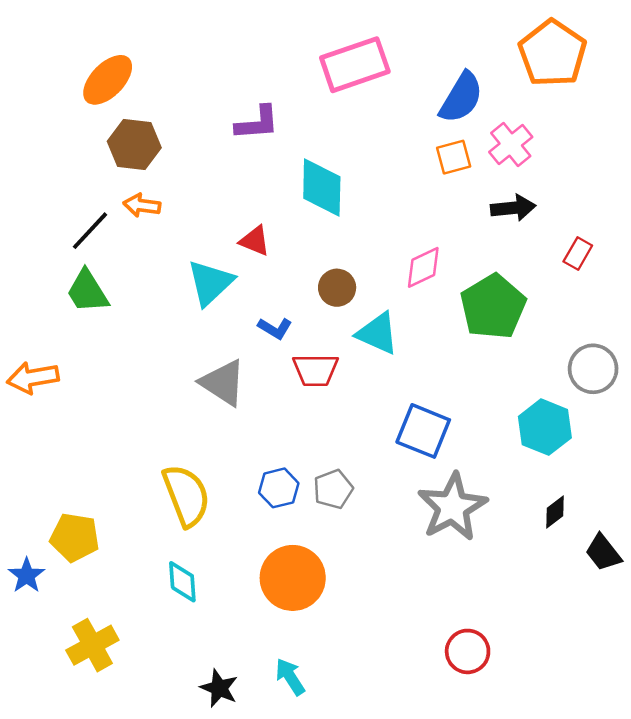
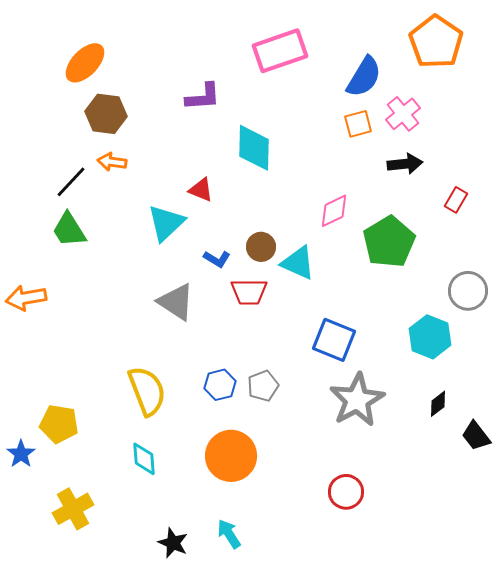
brown circle: (337, 288) -> (261, 247), moved
red circle: (468, 651) -> (346, 492), moved

